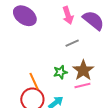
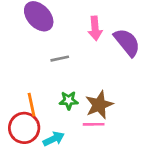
gray line: (72, 43) -> (60, 59), moved

